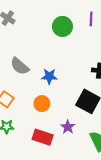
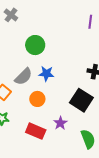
green circle: (62, 26) -> (35, 45), moved
gray semicircle: (20, 66) -> (23, 77), moved, turned -90

